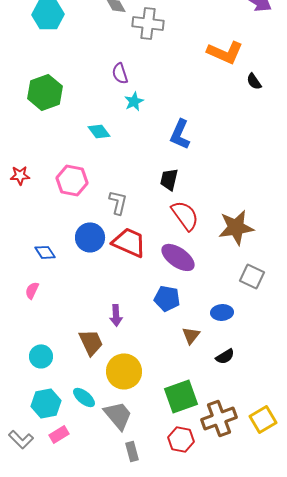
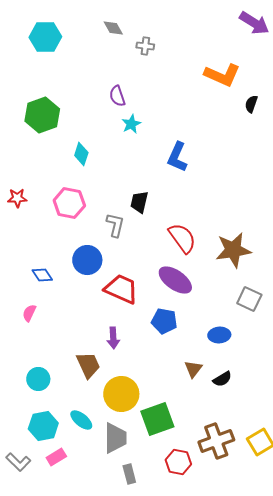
gray cross: (148, 23) -> (145, 46), size x0.6
black semicircle: (254, 81) -> (251, 104), turned 54
cyan diamond: (99, 131) -> (81, 154), moved, turned 55
black trapezoid: (169, 179) -> (139, 202), moved
red trapezoid: (129, 242) -> (121, 289), moved
brown triangle: (191, 335) -> (193, 369), moved
green square: (181, 396) -> (157, 419), moved
gray trapezoid: (118, 415) -> (115, 438), turned 40

